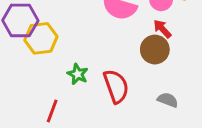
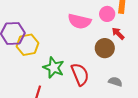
red arrow: (162, 29) -> (118, 33), moved
green star: (78, 74) -> (54, 68), size x1.5

